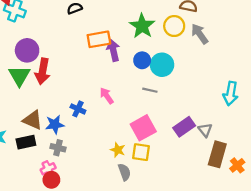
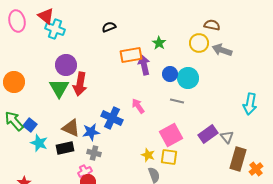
green star: (142, 26) -> (159, 43), moved, size x0.6
gray arrow: (200, 34) -> (222, 50), turned -36
blue cross: (78, 109) -> (112, 118), size x1.5

